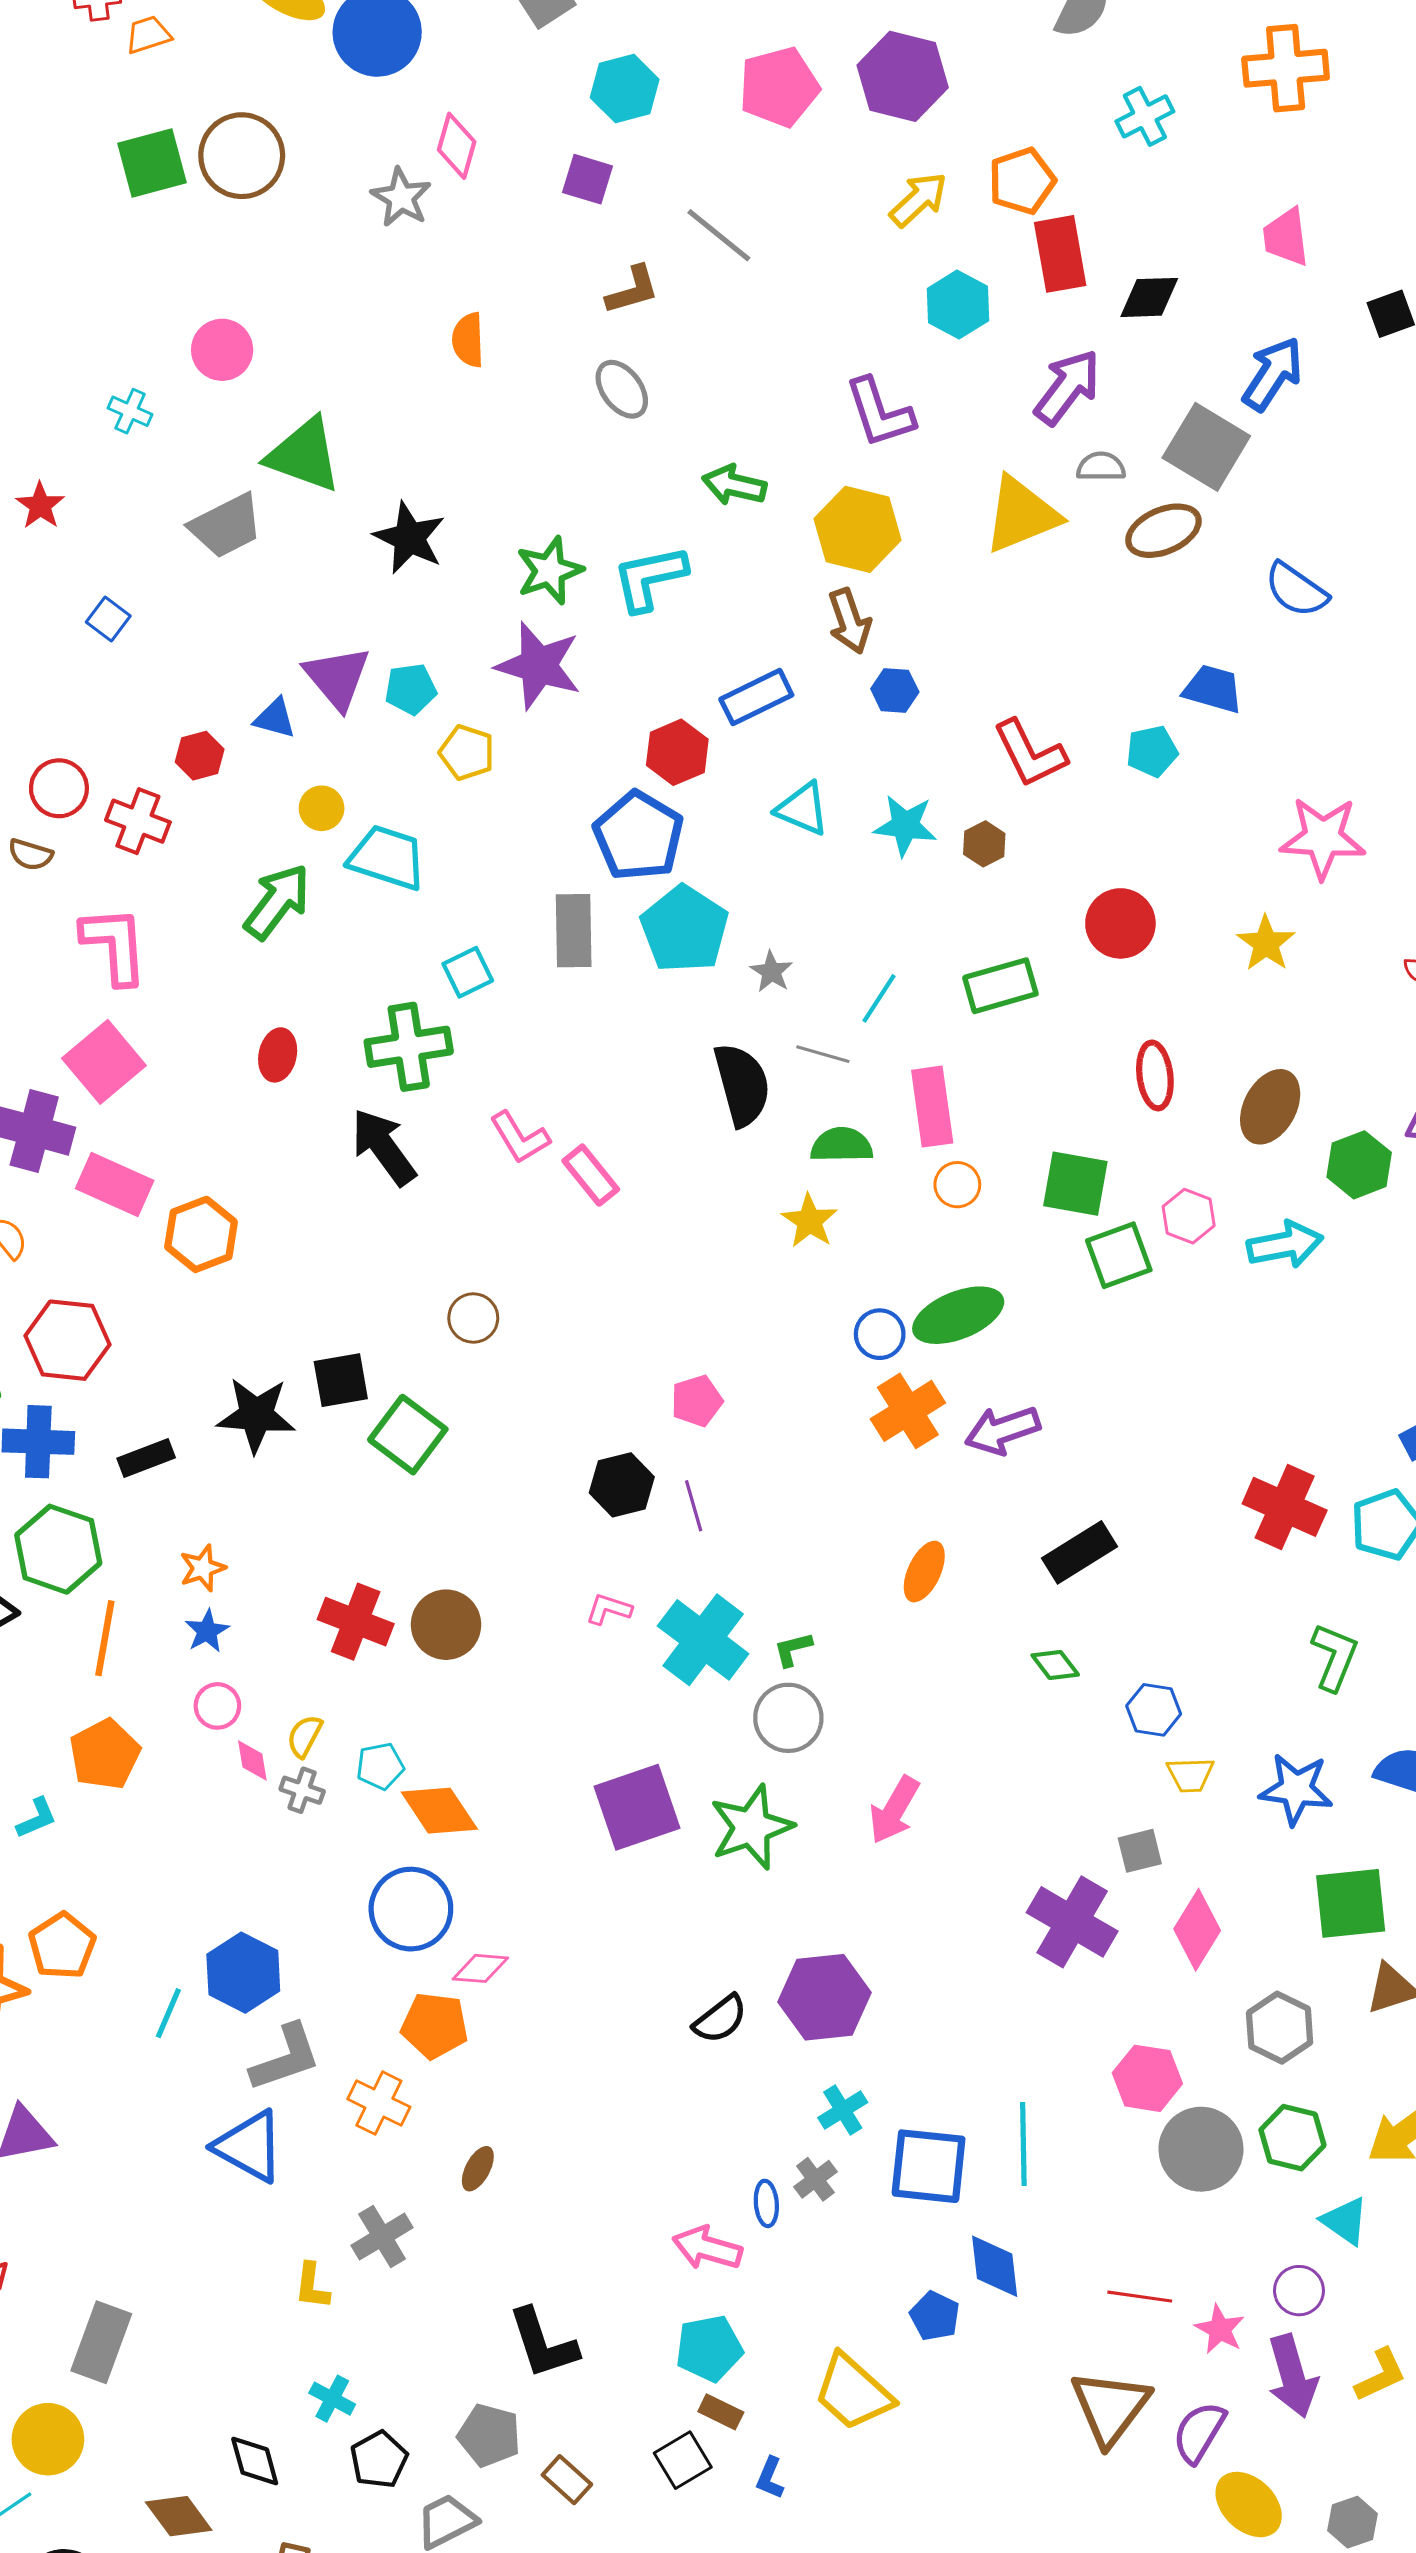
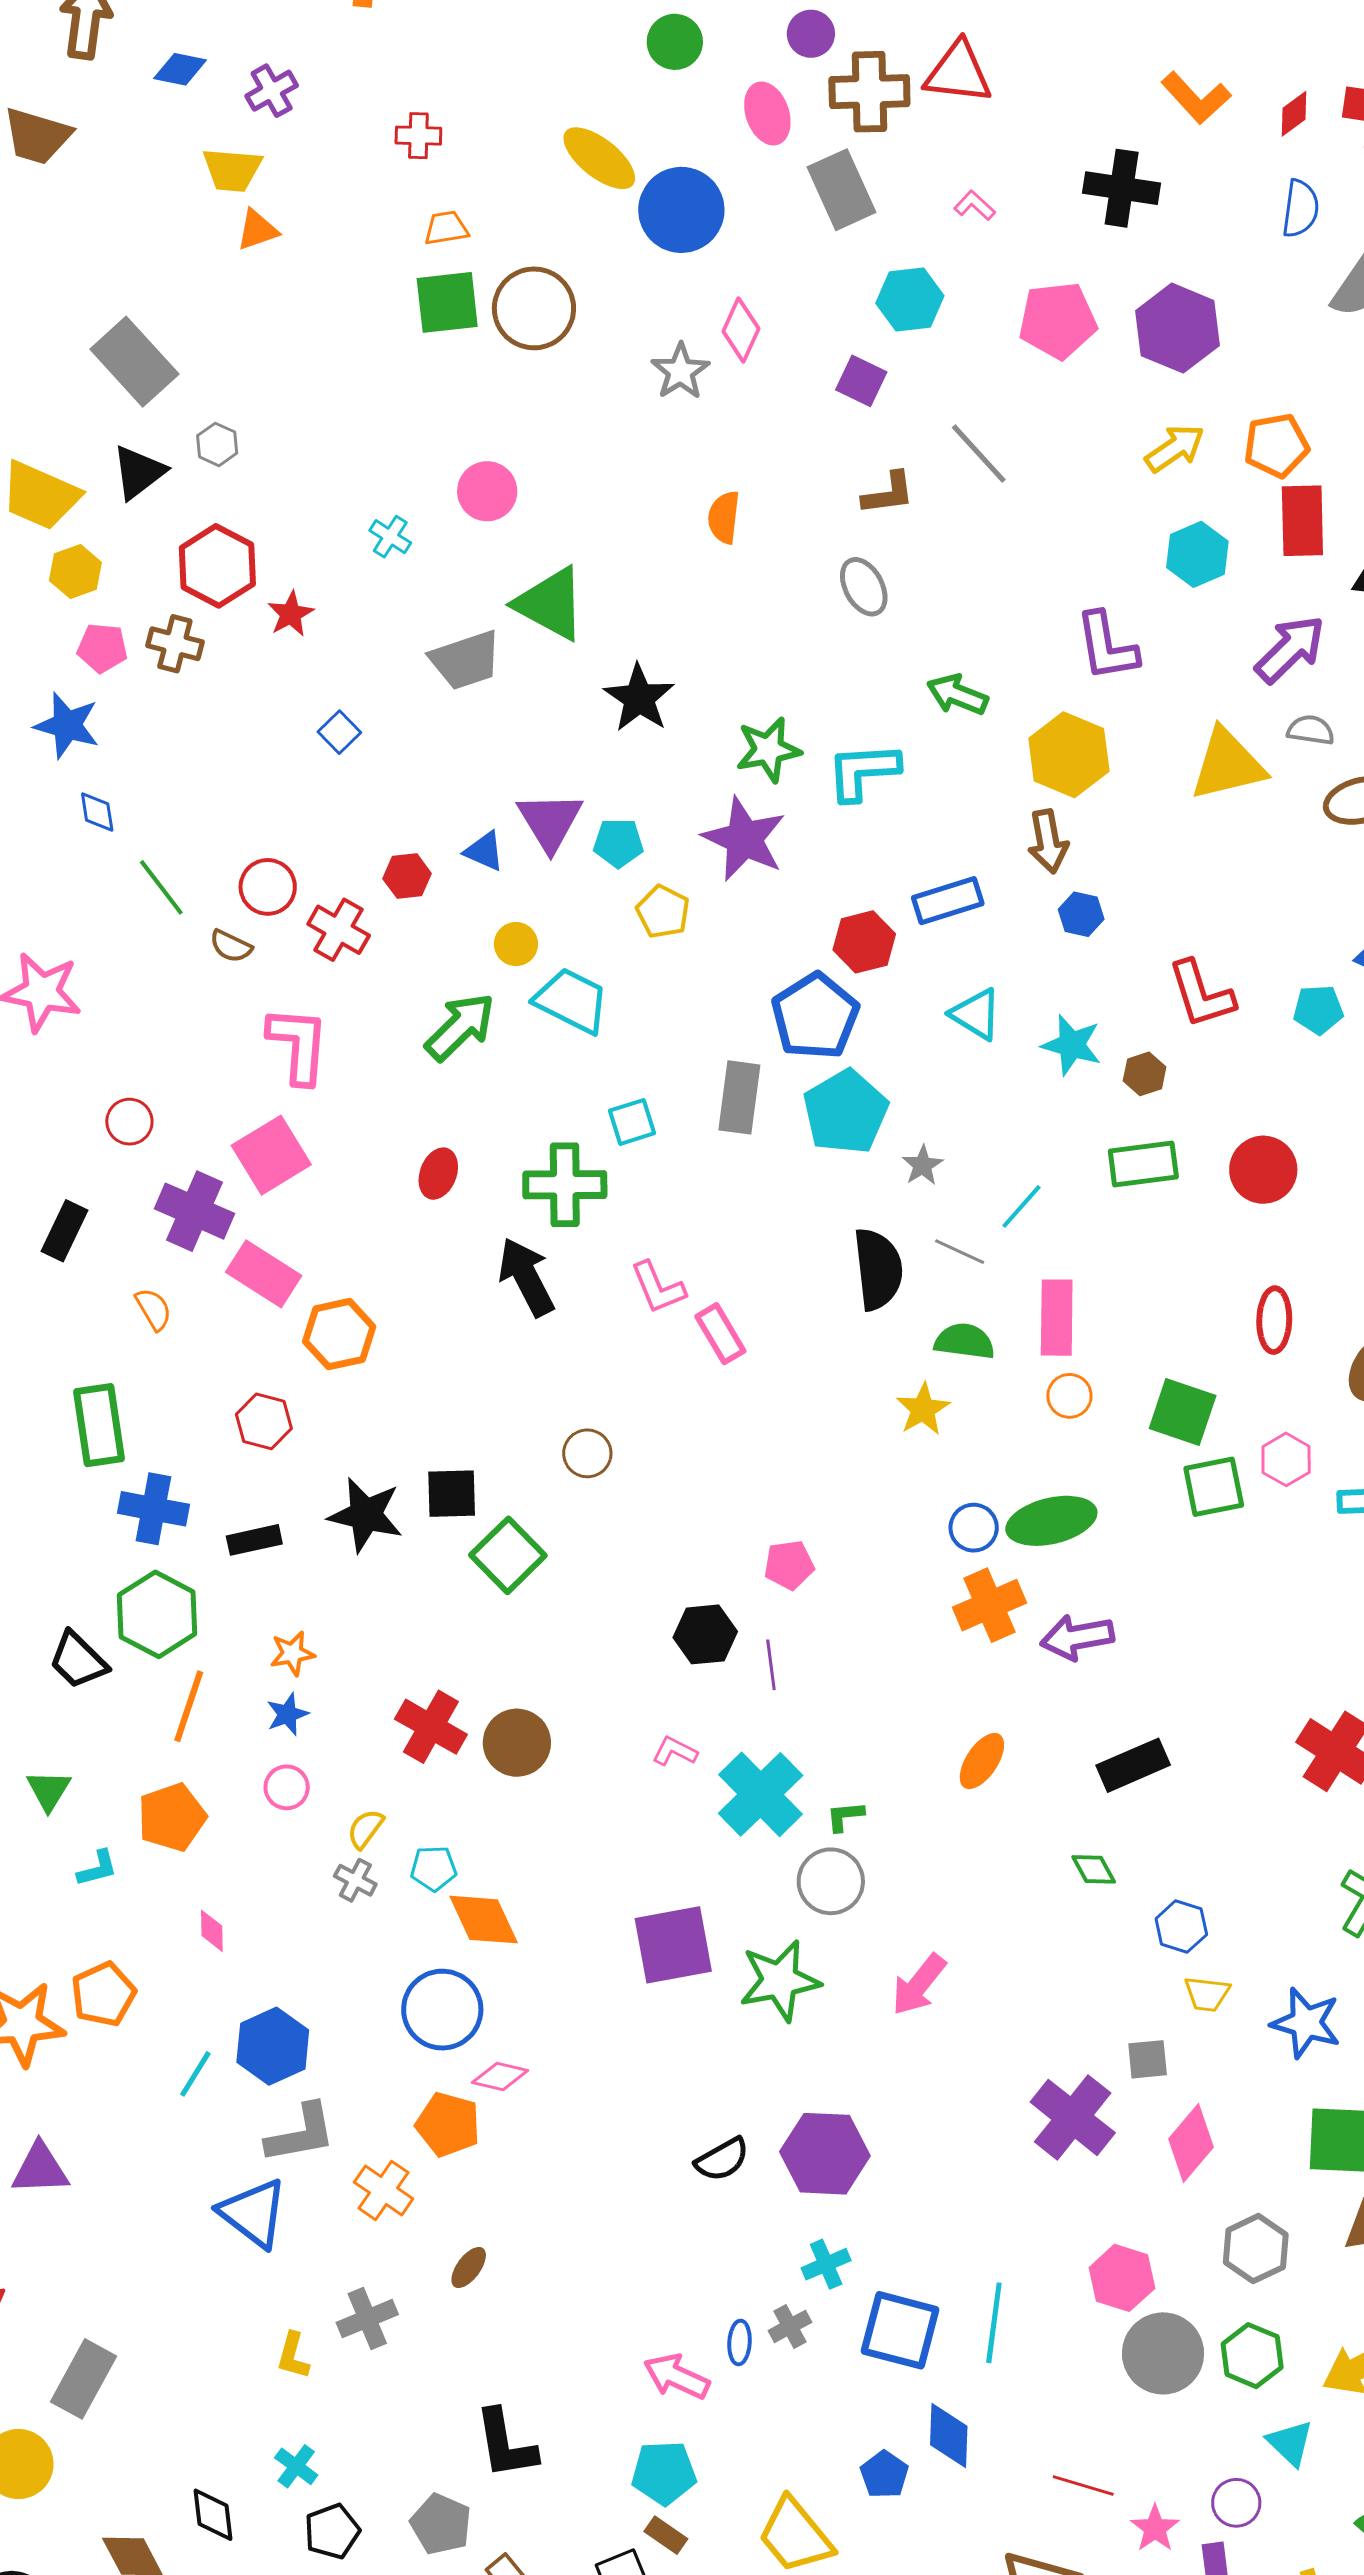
orange trapezoid: (148, 35) -> (446, 228), moved
green rectangle: (1000, 986) -> (1143, 1164), moved
red hexagon: (67, 1340) -> (264, 1421), moved, size x0.7
pink diamond: (252, 1761) -> (212, 1931), moved

